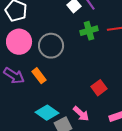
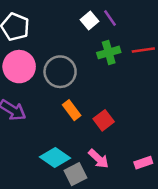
orange rectangle: (39, 76) -> (72, 110), moved
red square: (99, 88) -> (104, 120), moved

